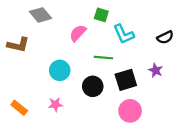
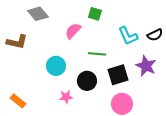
cyan L-shape: (124, 34) -> (128, 36), moved
purple star: (156, 70) -> (146, 66), size x1.5
pink star: (55, 104) -> (66, 97), moved

